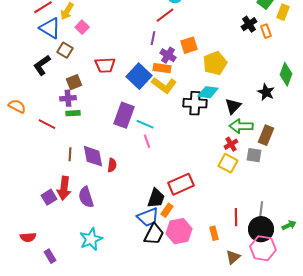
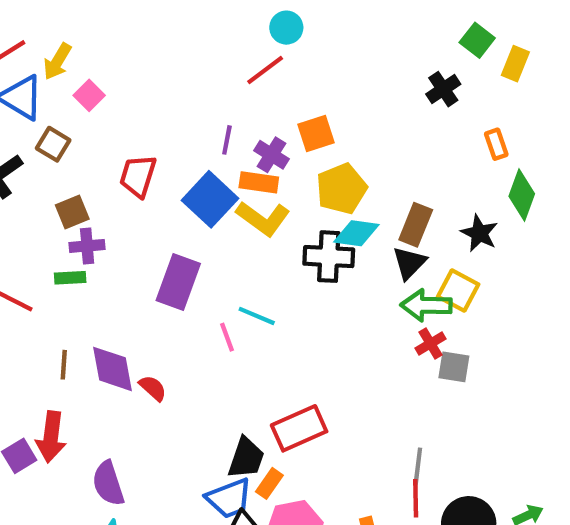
orange rectangle: (266, 31) -> (496, 144), moved
purple line: (153, 38) -> (227, 140), moved
yellow pentagon: (215, 63) -> (341, 189), moved
red trapezoid: (105, 65) -> (138, 176), turned 110
purple cross: (68, 98) -> (87, 246), moved
cyan line: (145, 124) -> (257, 316), moved
brown rectangle: (266, 135) -> (416, 225), moved
red cross: (231, 144) -> (431, 343), moved
yellow square: (228, 163) -> (458, 290), moved
red semicircle: (112, 165) -> (153, 388), turned -56
purple semicircle: (86, 197) -> (108, 483), moved
gray line: (261, 210) -> (418, 466), moved

